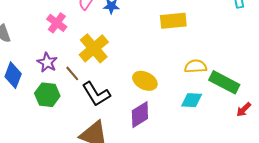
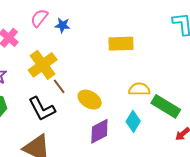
brown line: (72, 73) -> (59, 86), moved
cyan diamond: (192, 100) -> (133, 121), turned -65
purple diamond: (140, 115) -> (99, 131), moved

